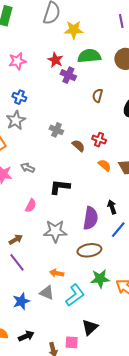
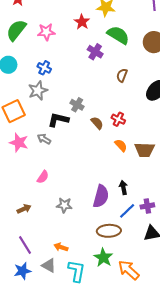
green semicircle: (89, 56) -> (118, 35), turned 30
red star: (55, 60) -> (82, 22), moved
black L-shape: (60, 187) -> (58, 120), moved
gray star: (55, 231) -> (64, 205), size x0.7
brown ellipse: (89, 250) -> (109, 231), moved
purple line: (17, 262) -> (25, 245), moved
green star: (100, 279) -> (103, 258), turned 30
cyan L-shape: (75, 295) -> (77, 271), turned -50

